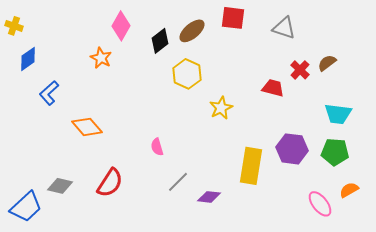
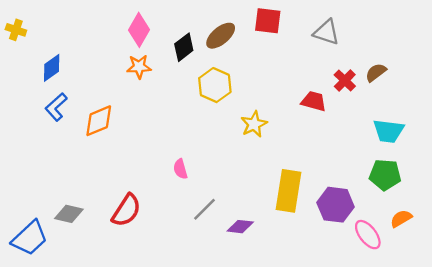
orange star: (101, 58) -> (139, 67), moved, turned -30
blue diamond: (28, 59) -> (52, 68), moved
orange diamond: (87, 127) -> (99, 121), moved, turned -72
purple hexagon: (292, 149) -> (336, 205), moved

